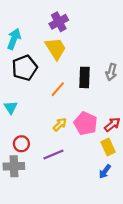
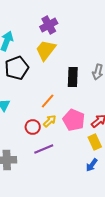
yellow trapezoid: (56, 49) -> (46, 50), turned -110
orange line: (58, 89) -> (48, 101), moved
red circle: (21, 144) -> (33, 127), moved

